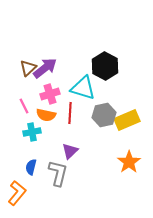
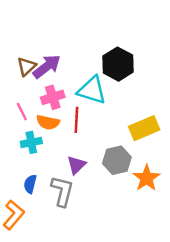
gray hexagon: (104, 115) -> (117, 160), moved

